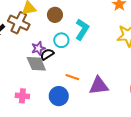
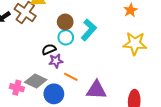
brown circle: (55, 15) -> (65, 22), moved
purple star: (38, 48) -> (56, 61), moved
gray diamond: (36, 64) -> (36, 81), moved, turned -50

